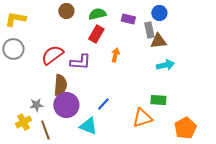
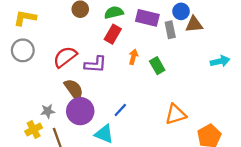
purple rectangle: (128, 19) -> (147, 18), size x1.5
brown triangle: (158, 41) -> (194, 24), moved
cyan arrow: (165, 65) -> (220, 61), moved
brown semicircle: (60, 85) -> (74, 89), turned -40
green rectangle: (158, 100) -> (157, 66), moved, turned 56
orange triangle: (142, 118) -> (176, 114), moved

